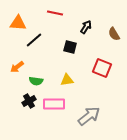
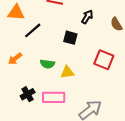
green semicircle: (36, 81) -> (47, 64), moved

